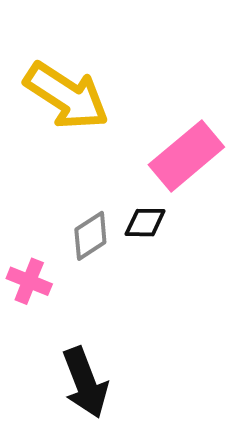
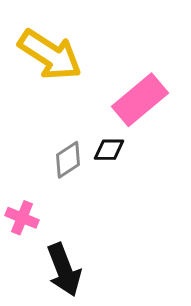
pink cross: (29, 281) -> (22, 218), moved

